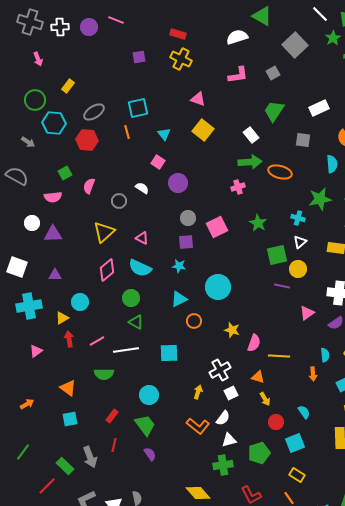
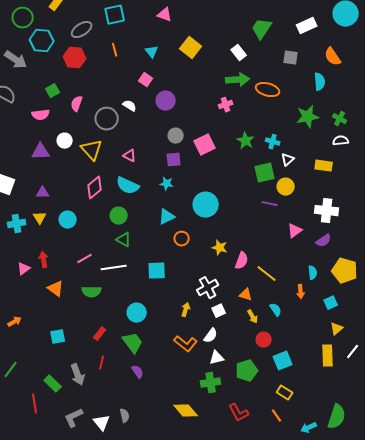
pink triangle: (198, 99) -> (165, 15), moved
cyan square: (138, 108) -> (115, 15), moved
gray arrow: (28, 142) -> (16, 60), size x1.6
gray circle: (119, 201) -> (107, 119), size x1.5
cyan cross: (298, 218) -> (273, 142), moved
white circle: (32, 223) -> (65, 141), moved
yellow triangle: (104, 232) -> (92, 150), turned -30
cyan cross: (29, 306) -> (17, 224), size x0.7
yellow triangle: (62, 318) -> (40, 218), moved, turned -32
red arrow: (69, 339) -> (44, 260), moved
yellow line: (279, 356) -> (267, 274), turned 35
orange triangle: (68, 388) -> (56, 289), moved
cyan semicircle: (304, 412) -> (276, 310), moved
red line: (47, 486) -> (35, 404), turned -54

